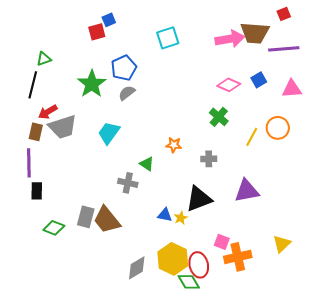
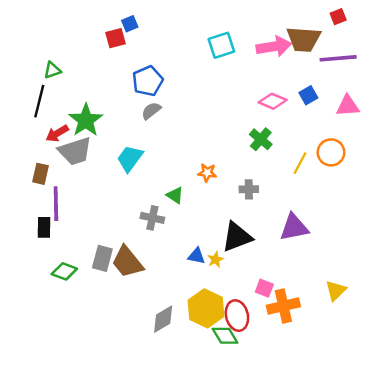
cyan square: (168, 38) -> (221, 45), moved
green star: (92, 84) -> (86, 120), moved
brown rectangle: (36, 132) -> (40, 174), moved
purple line: (29, 163) -> (56, 204), moved

